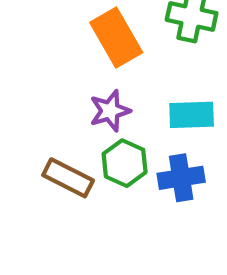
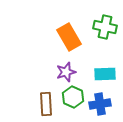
brown rectangle: (68, 178) -> (46, 104), turned 60

